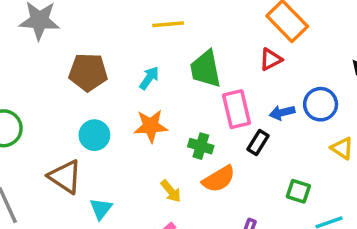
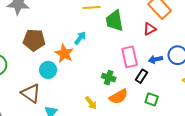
green trapezoid: (206, 69) -> (115, 21), moved
brown pentagon: (88, 72) -> (34, 40), moved
orange star: (151, 126) -> (64, 53), moved, turned 30
green square: (298, 191) -> (152, 99), moved

